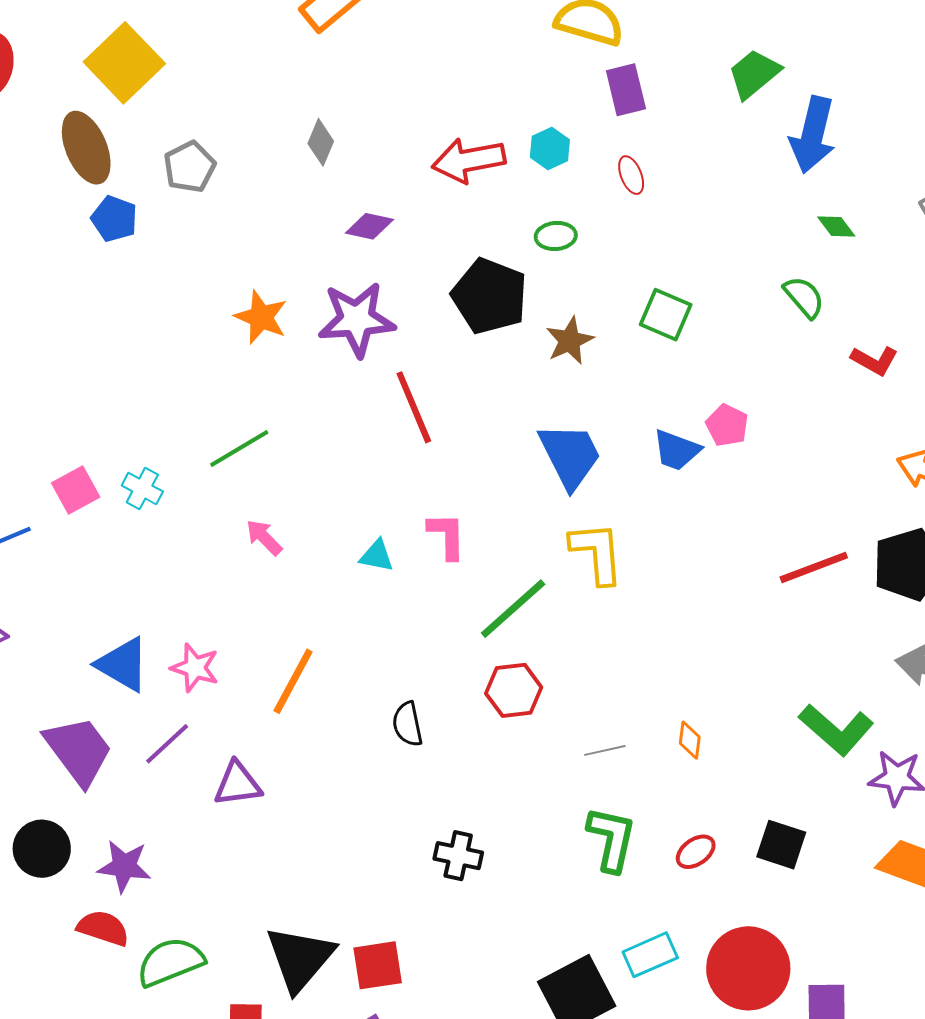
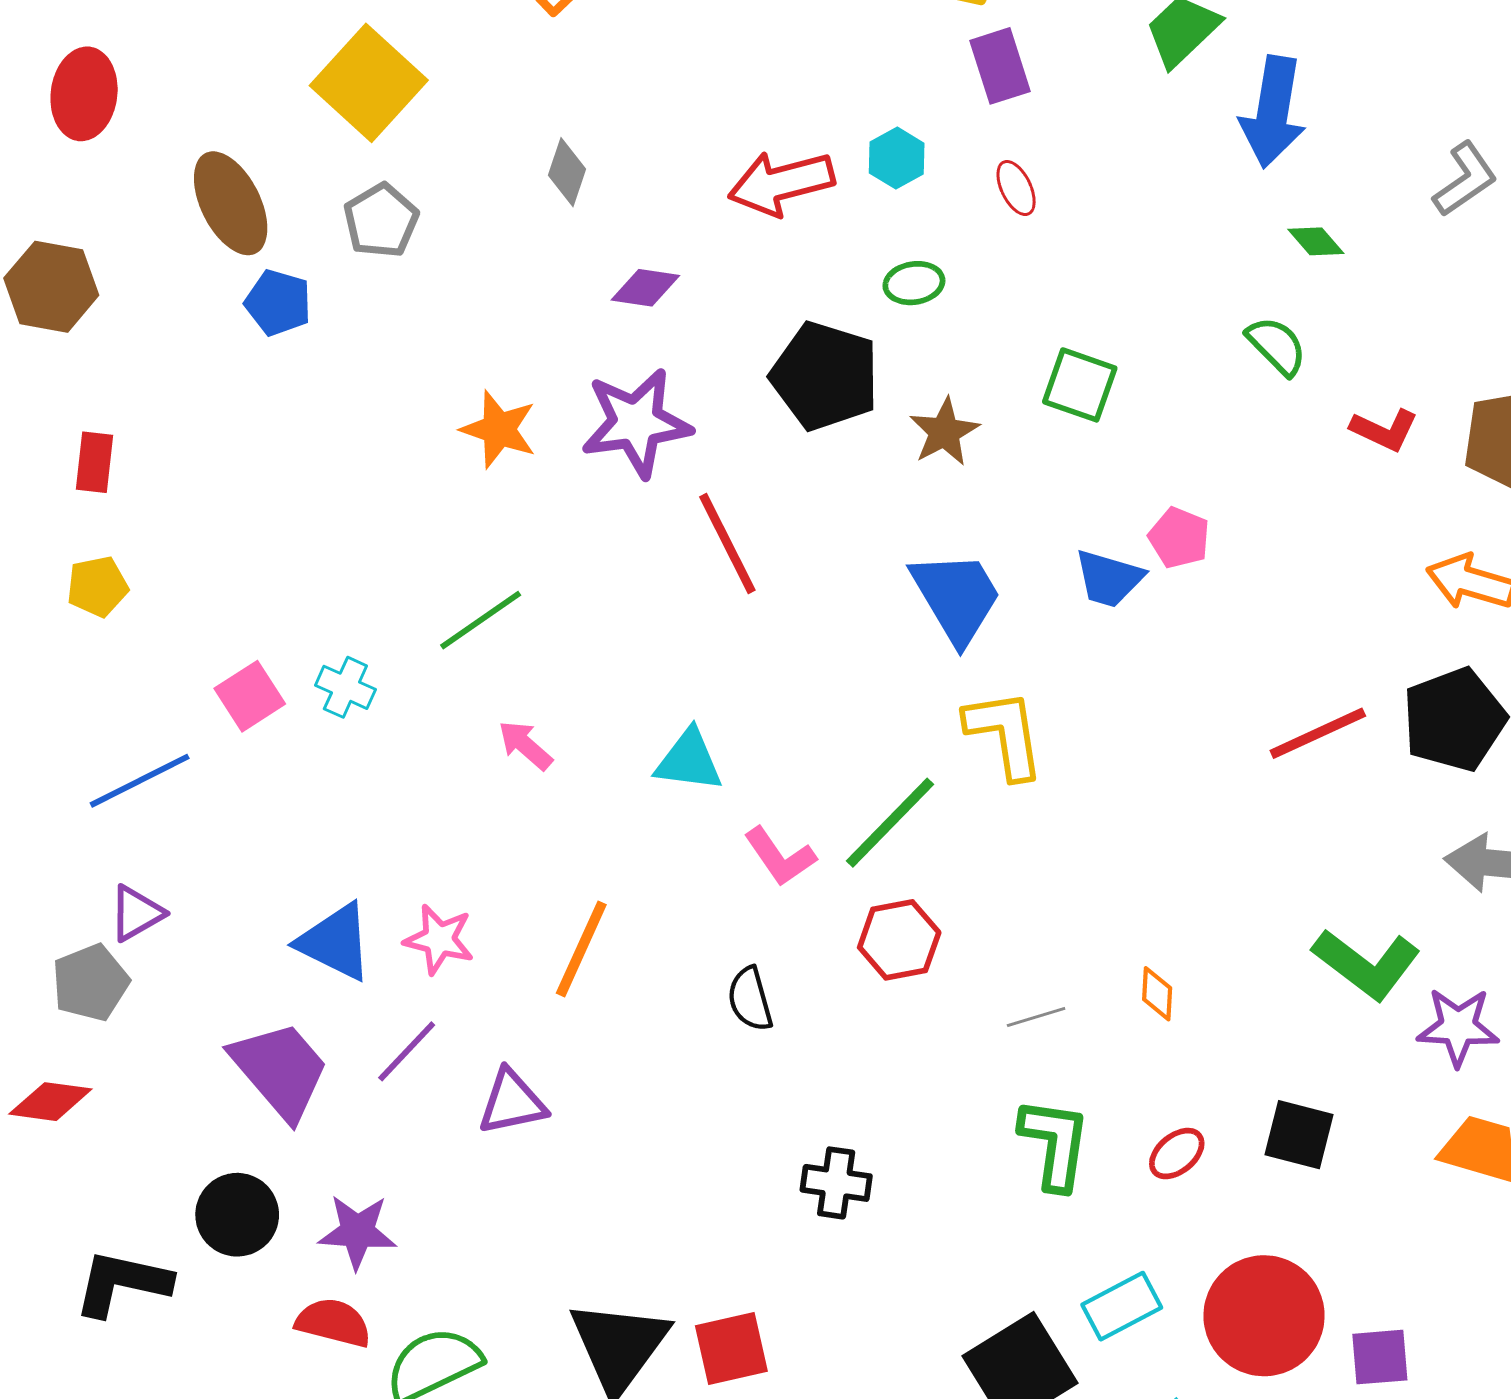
yellow square: (124, 63) -> (369, 83), moved
pink L-shape: (447, 536) -> (780, 857), moved, turned 150
cyan triangle: (377, 556) -> (689, 760), size x1.4

